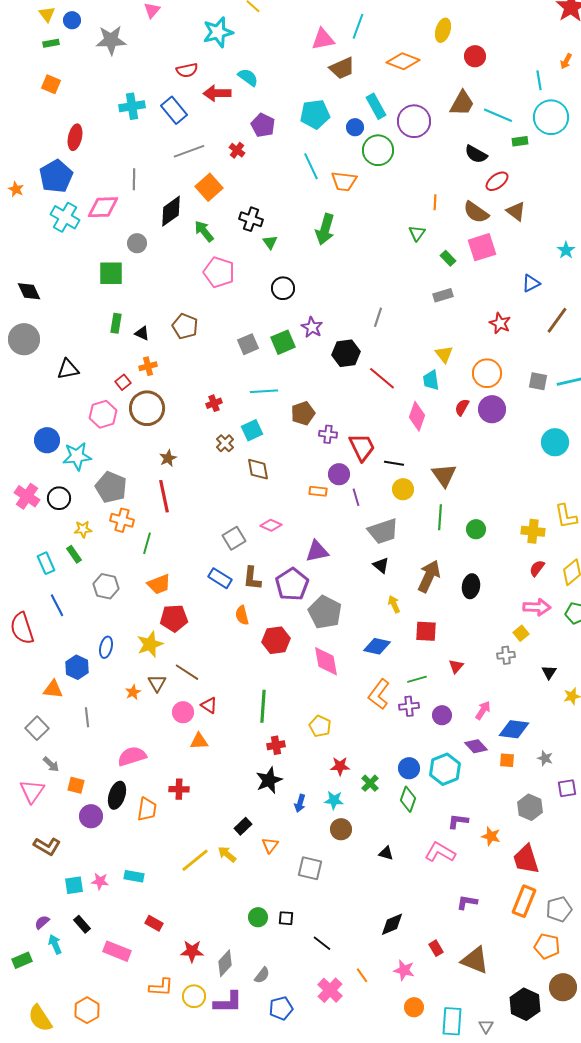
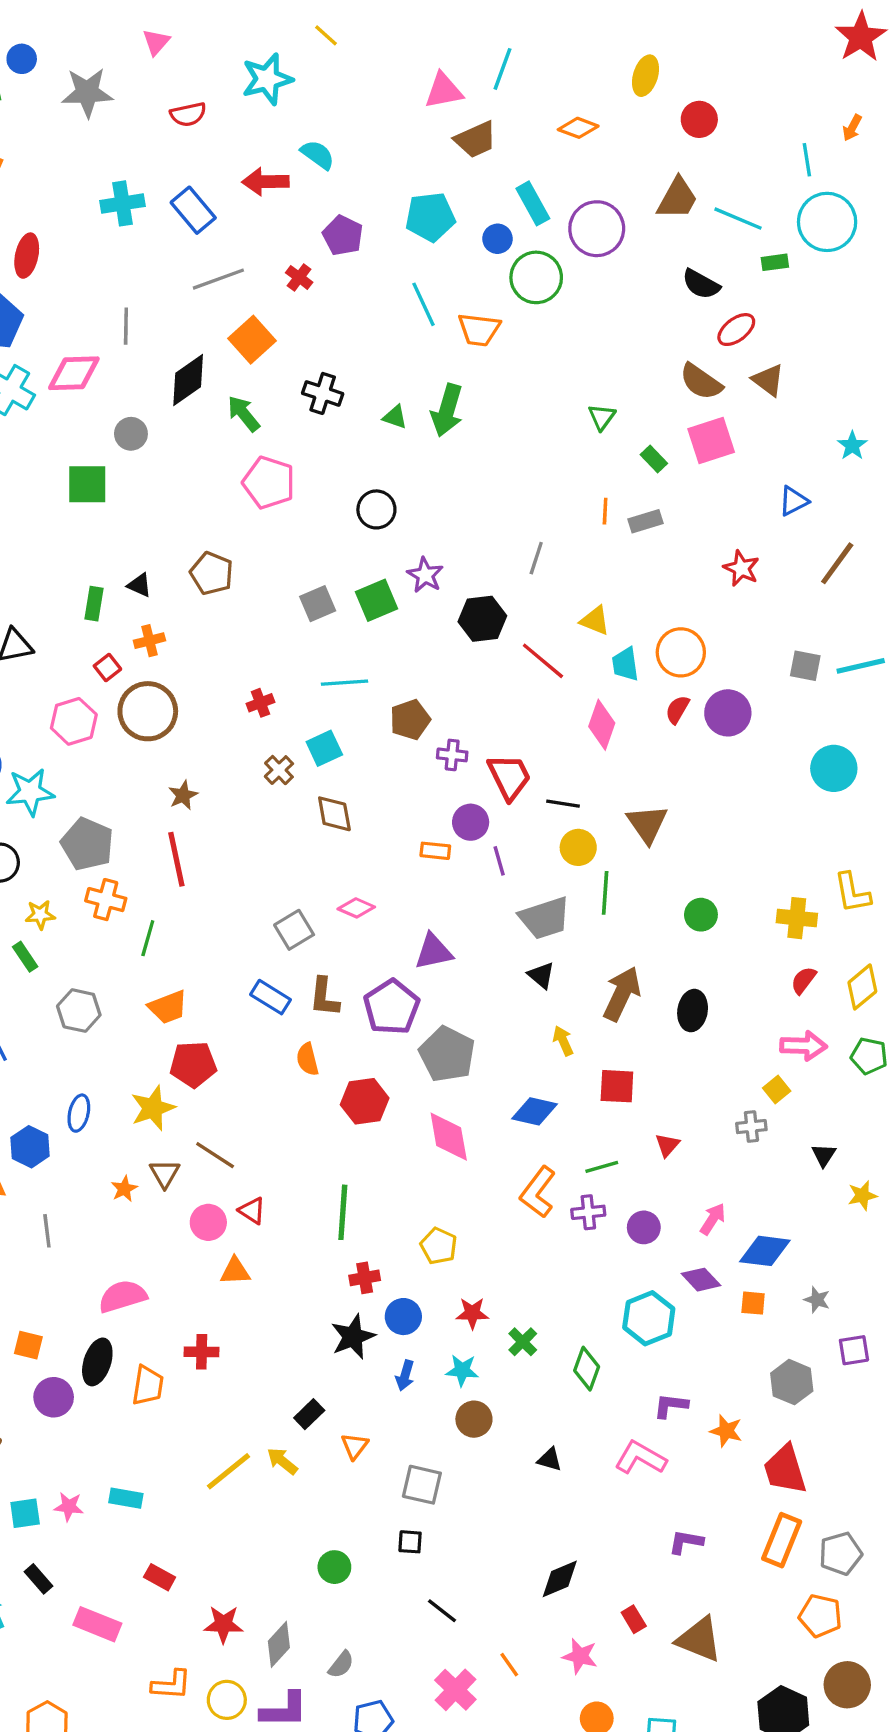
orange diamond: (403, 61) -> (578, 128), size x0.7
red semicircle: (187, 70) -> (188, 114), moved
orange line: (435, 202) -> (605, 511), moved
green triangle: (270, 242) -> (395, 417), moved, turned -35
green rectangle: (116, 323) -> (94, 604), moved
yellow triangle: (444, 354) -> (595, 620), moved, turned -30
orange circle: (487, 373) -> (681, 652), moved
green line: (440, 517) -> (605, 893), moved
blue circle: (409, 768) -> (403, 1317), moved
black square: (286, 918) -> (410, 1542), moved

